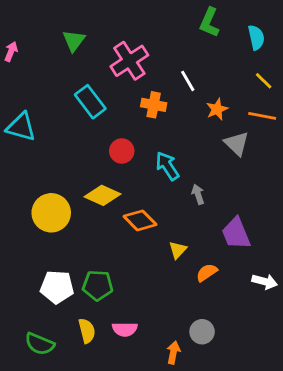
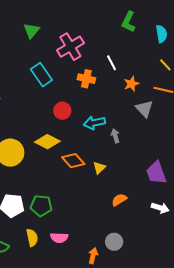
cyan arrow: (167, 166) -> (94, 123), turned -70
gray arrow: (198, 194) -> (115, 136), moved
purple trapezoid: (236, 233) -> (156, 173), moved
yellow triangle: (178, 250) -> (99, 168), moved

